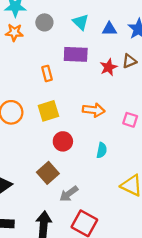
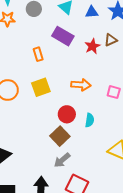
purple rectangle: (76, 54) -> (63, 36), turned 30
red circle: (63, 141) -> (67, 114), moved
brown square: (48, 173) -> (60, 136), moved

